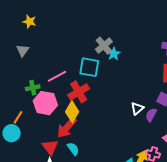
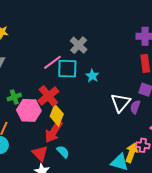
cyan star: (114, 54) -> (92, 76), moved
pink line: (57, 76) -> (52, 62), moved
red cross: (79, 92) -> (48, 96), moved
white triangle: (137, 108) -> (121, 103), size x1.5

